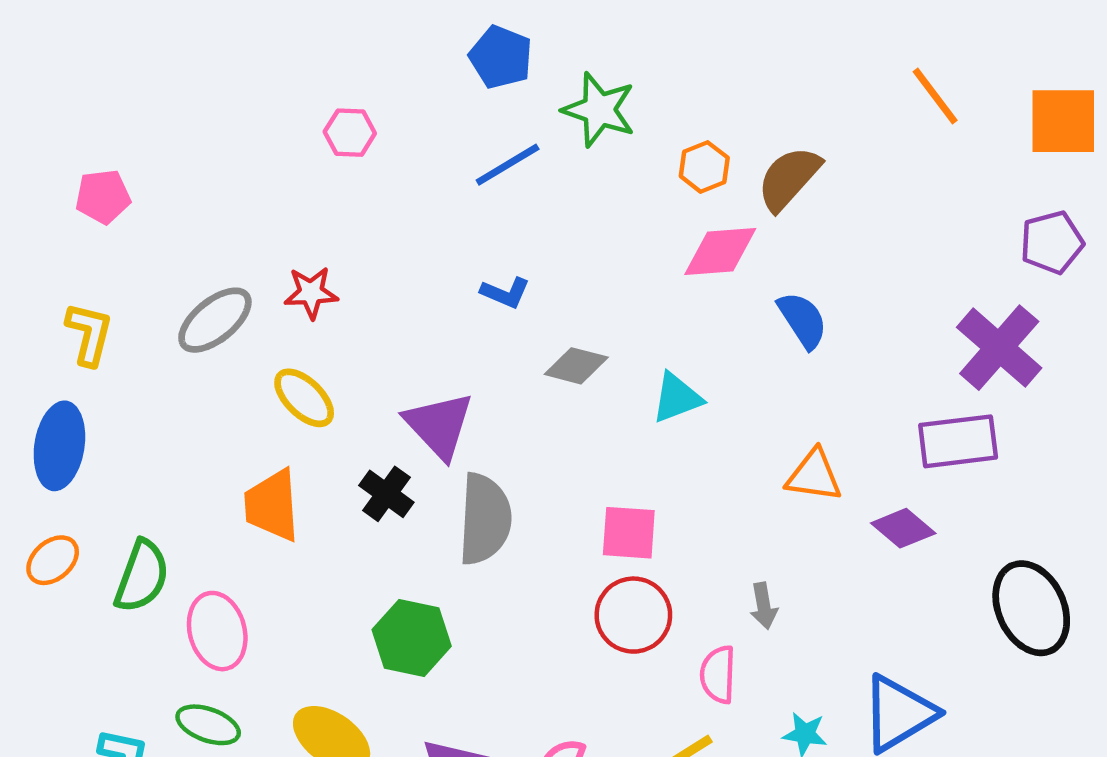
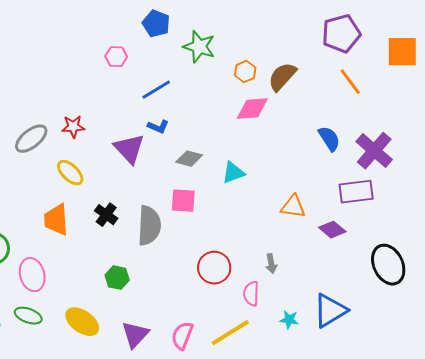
orange line: (935, 96) -> (350, 82), moved
pink hexagon: (350, 133) -> (116, 57), moved
blue line: (508, 165) -> (156, 90), moved
purple pentagon: (1052, 242) -> (341, 34), moved, size x1.4
blue semicircle: (803, 320) -> (329, 139), moved
purple triangle: (439, 425) -> (129, 149), moved
pink square: (629, 533) -> (183, 201), moved
green hexagon: (412, 638) -> (117, 278), size x0.7

